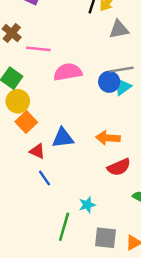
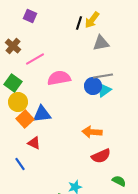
pink line: (38, 49) -> (35, 59), turned -36
blue triangle: (63, 138) -> (42, 114), moved
blue line: (45, 178) -> (20, 164), moved

